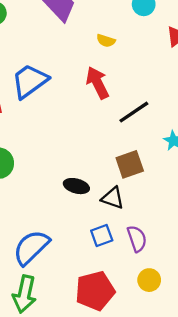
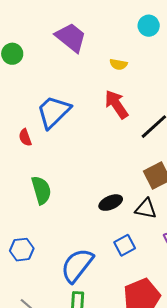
black ellipse: (76, 186) -> (111, 203), turned -30
blue square: (102, 235) -> (125, 245), moved

